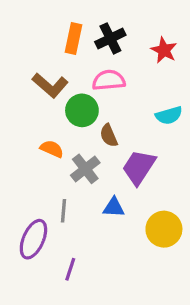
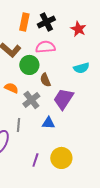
yellow circle: (164, 229) -> (61, 158), moved
purple line: (70, 269) -> (35, 160), moved

